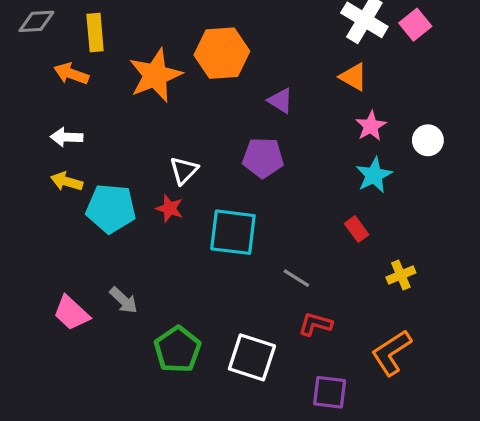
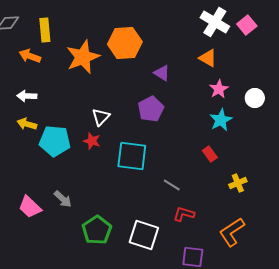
purple pentagon: (263, 158) -> (151, 109), turned -30

